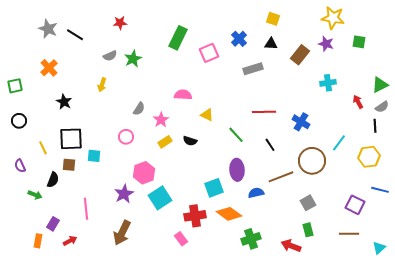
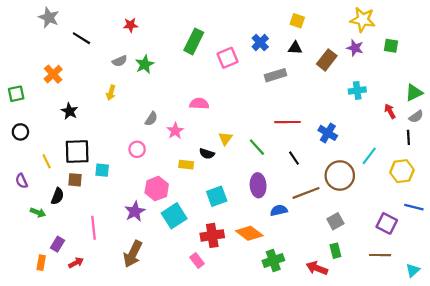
gray star: (48, 29) -> (49, 17), moved
yellow triangle: (207, 115) -> (225, 138), moved, turned 40
yellow rectangle: (165, 142) -> (186, 165), moved, turned 40
cyan square: (214, 188) -> (217, 196), moved

